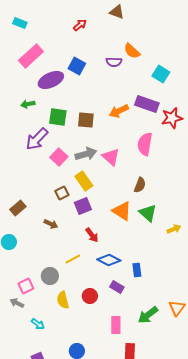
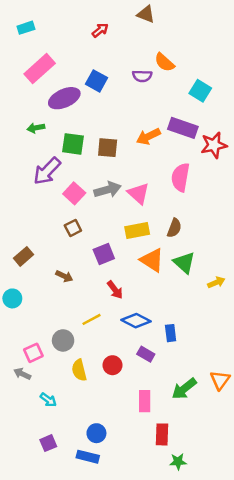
cyan rectangle: (20, 23) -> (26, 28), turned -40
yellow rectangle: (84, 181) -> (137, 230), moved, turned -66
brown square: (62, 193) -> (73, 228), moved

